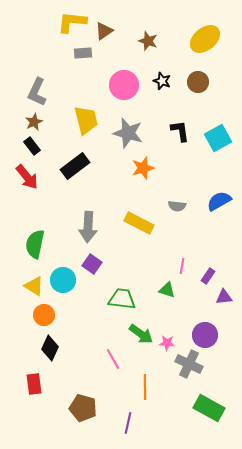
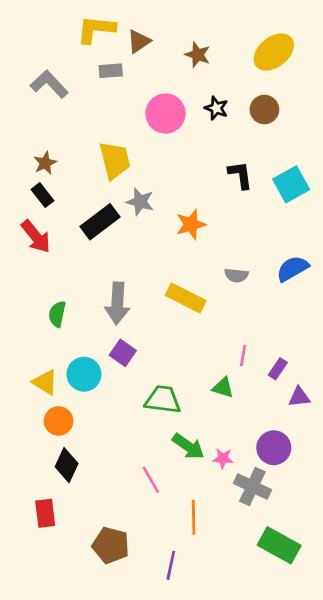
gray L-shape: (37, 92) -> (49, 84), moved, turned 112
gray star: (128, 133) -> (140, 202), moved, size x0.7
green semicircle: (35, 244) -> (57, 314), moved, size x0.7

